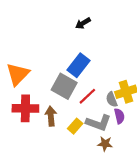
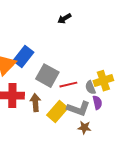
blue rectangle: (78, 65) -> (23, 57), moved
red line: (87, 96) -> (68, 85), turned 30
yellow rectangle: (75, 126) -> (57, 112), size x1.5

